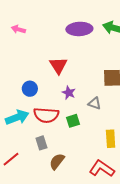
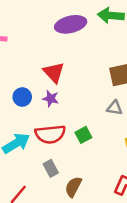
blue circle: (30, 89) -> (22, 97), moved
purple star: (69, 93) -> (51, 99), moved
gray triangle: (94, 103) -> (115, 108), moved

